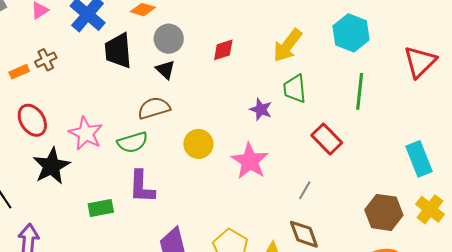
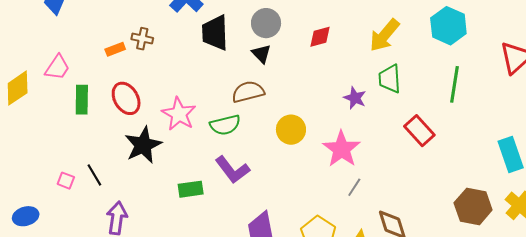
brown cross: (46, 60) -> (142, 39), turned 35
purple L-shape: (142, 187) -> (232, 170), turned -42
gray line: (305, 190) -> (354, 187), moved

